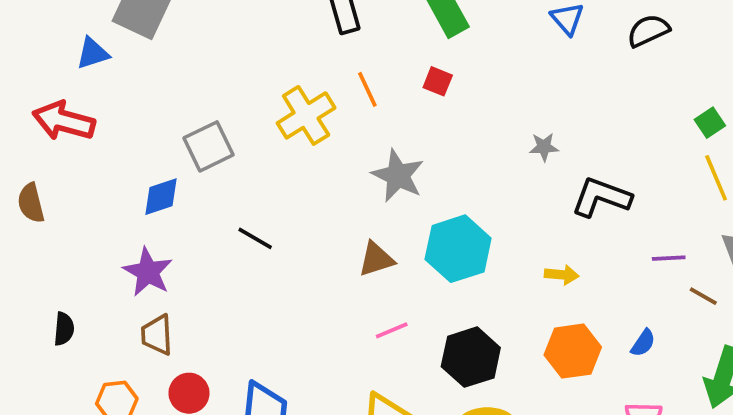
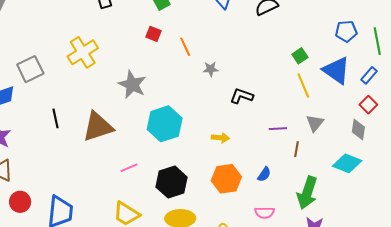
orange line: (367, 89) -> (185, 47), moved
black L-shape: (601, 197) -> (242, 96), size x0.7
black line: (255, 238) -> (55, 118), turned 48
brown triangle: (376, 259) -> (98, 127), moved, size x1.6
brown line: (703, 296) -> (297, 149), turned 70

